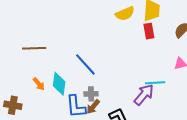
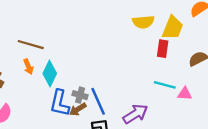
brown line: (34, 48) -> (31, 45), moved
blue line: (85, 64) -> (98, 101), moved
cyan line: (155, 83) -> (165, 85), moved

